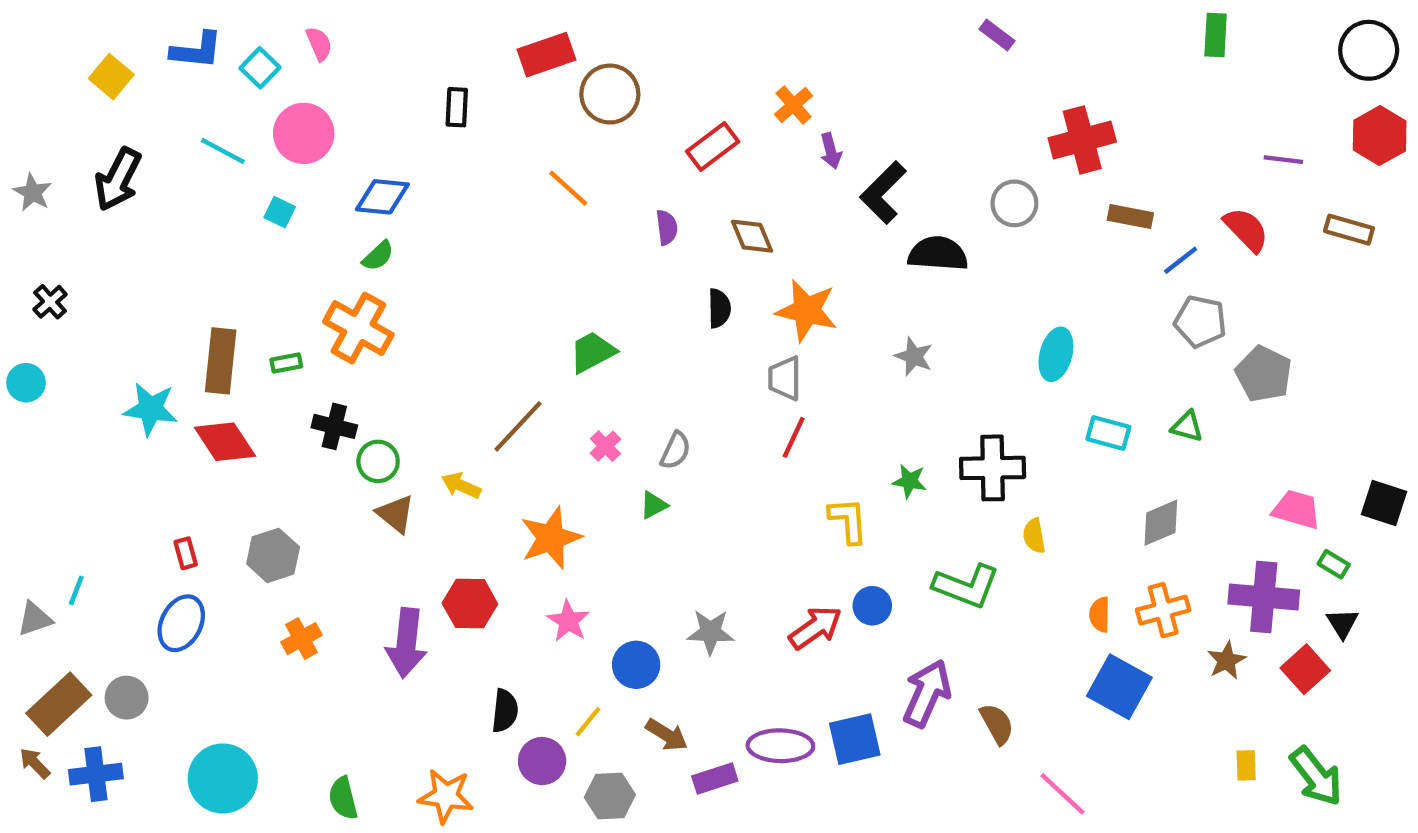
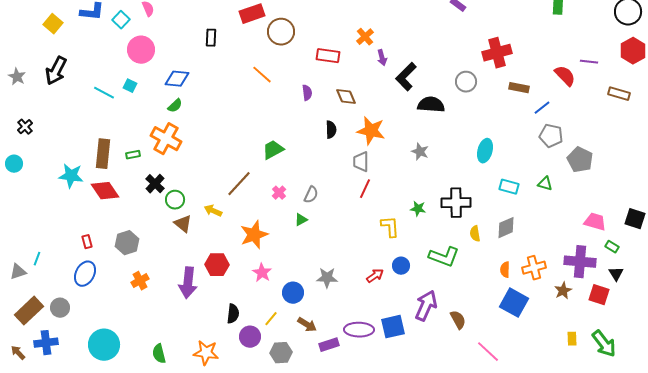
red rectangle: (713, 147) -> (328, 56), turned 45
cyan line: (223, 151) -> (104, 93), moved
red semicircle: (1246, 230) -> (565, 76), moved
black cross: (334, 426) -> (155, 184), turned 30
gray diamond: (1161, 523) -> (506, 228), moved
red arrow: (815, 628) -> (375, 276), size x0.7
red square: (1305, 669) -> (599, 295), turned -30
brown arrow: (35, 763) -> (18, 353), moved

